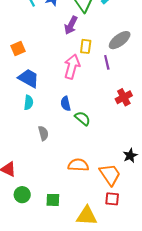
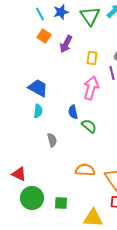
purple arrow: (71, 25) -> (66, 44), moved
orange square: (18, 49) -> (44, 36), moved, turned -32
pink arrow: (72, 67) -> (91, 88), moved
green circle: (22, 195) -> (32, 198), size x1.5

